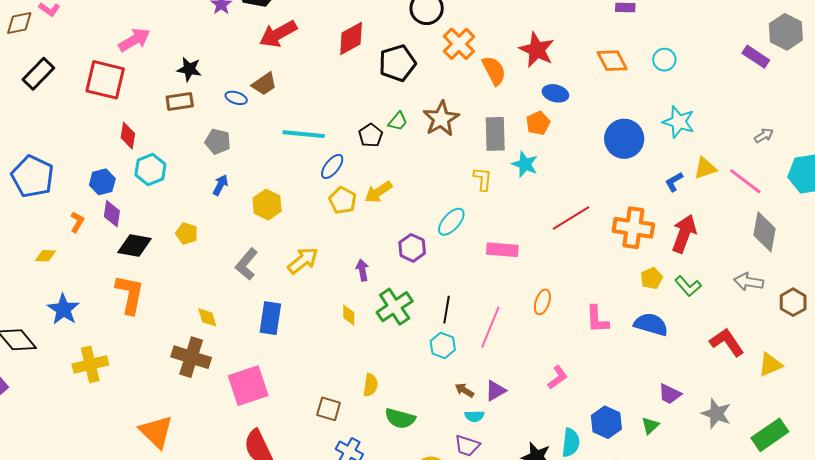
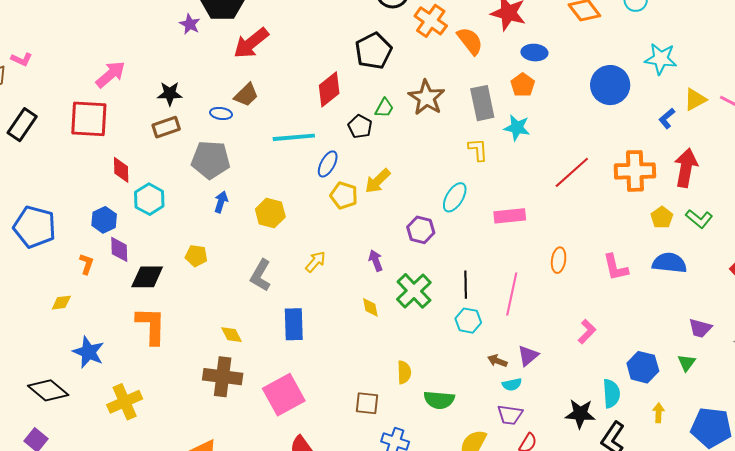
red diamond: (351, 39) -> (329, 89), moved
gray pentagon: (218, 142) -> (211, 160), size x1.5
yellow arrow: (303, 260) -> (315, 262), size x0.7

